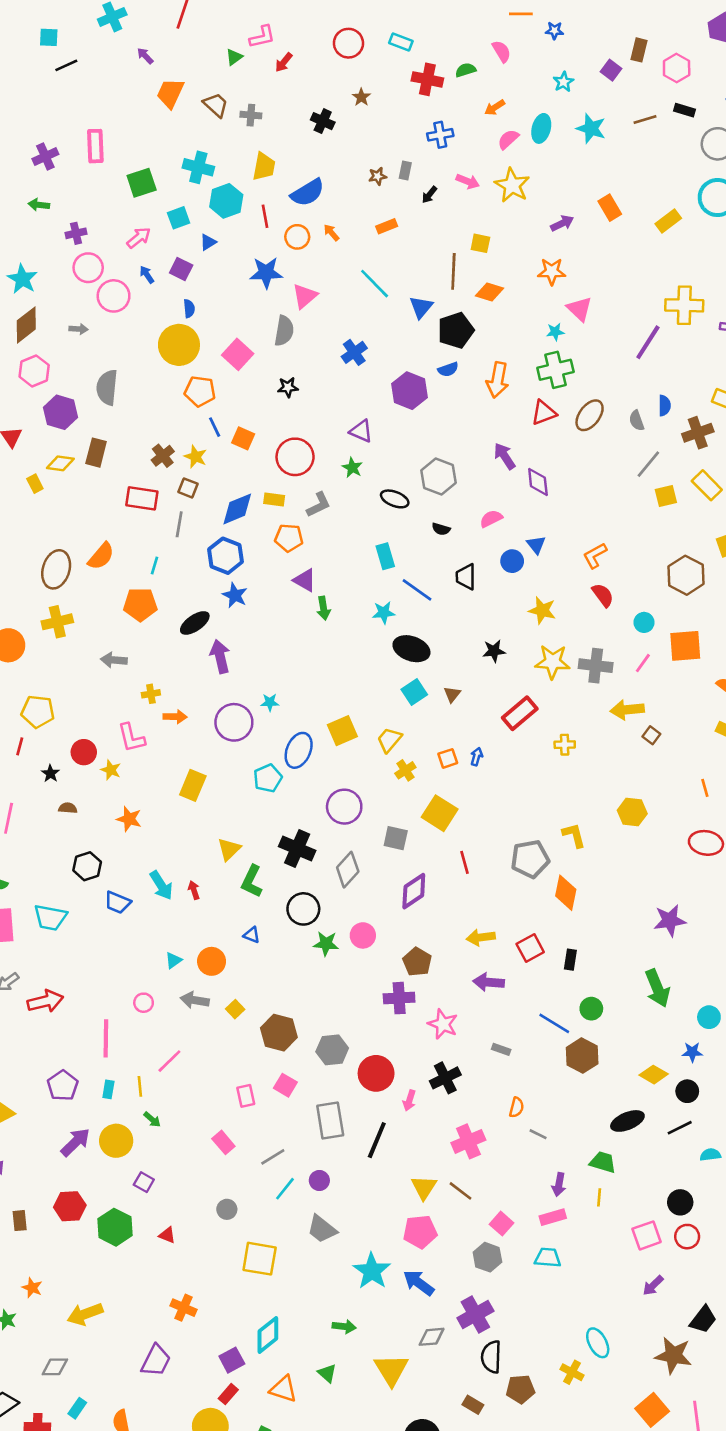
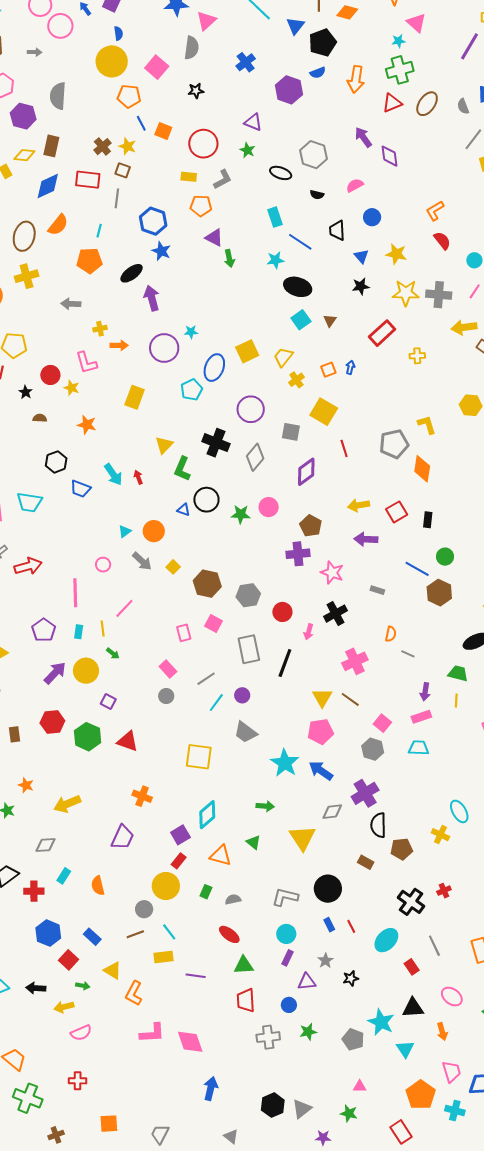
blue diamond: (237, 509) -> (48, 186), moved
blue triangle: (536, 545) -> (361, 256), moved
black circle: (303, 909) -> (206, 500), moved
gray arrow: (195, 1000) -> (142, 561), turned -145
red circle: (376, 1073) -> (282, 612), size x0.7
gray circle: (227, 1209) -> (166, 696), moved
red triangle: (167, 1235) -> (128, 741), size x1.6

